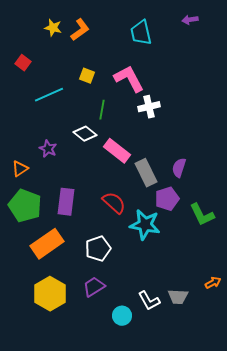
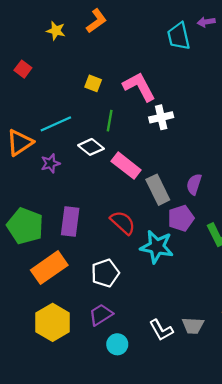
orange L-shape: (80, 30) -> (96, 21), moved
cyan trapezoid: (141, 33) -> (179, 36), moved
cyan line: (49, 95) -> (56, 124), moved
purple star: (48, 149) -> (50, 163), turned 30
orange triangle: (20, 169) -> (20, 143), moved, size x1.5
cyan circle: (122, 316) -> (117, 344), moved

